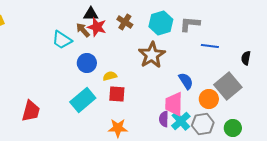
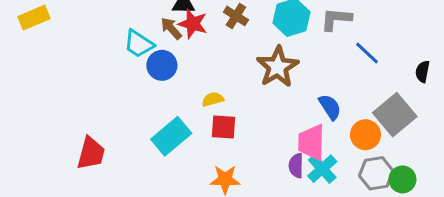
blue line: (210, 46) -> (367, 53), turned 36
blue circle: (87, 63) -> (162, 65), moved
gray hexagon: (203, 124) -> (376, 173), moved

